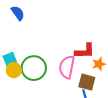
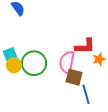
brown square: (87, 82) -> (74, 77), moved

